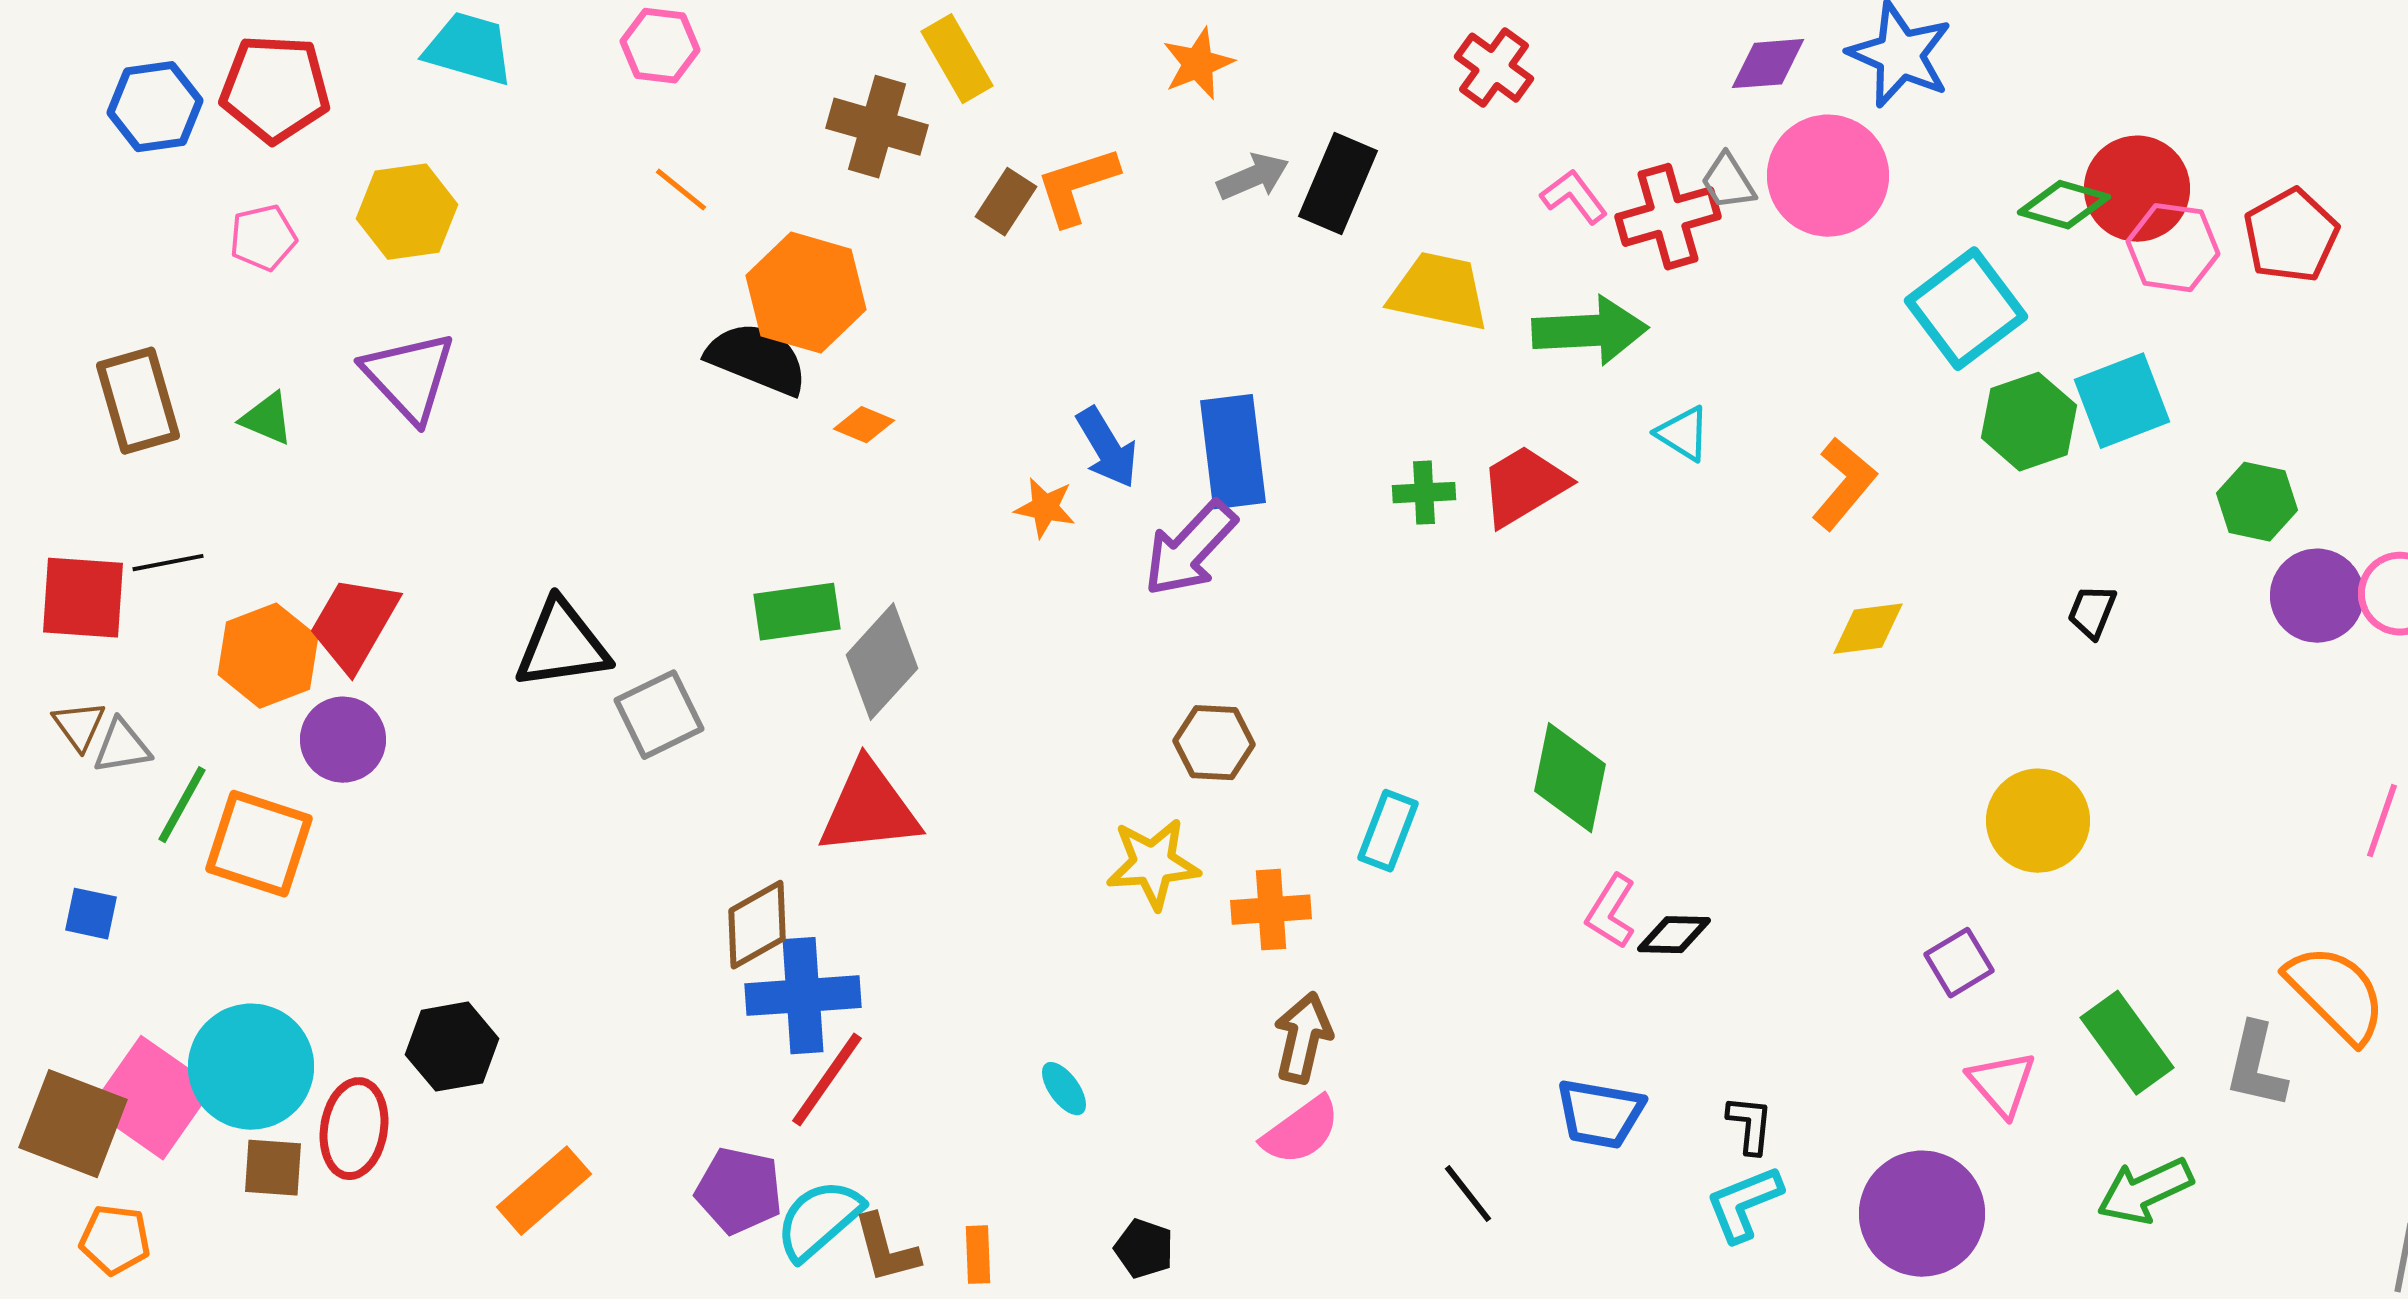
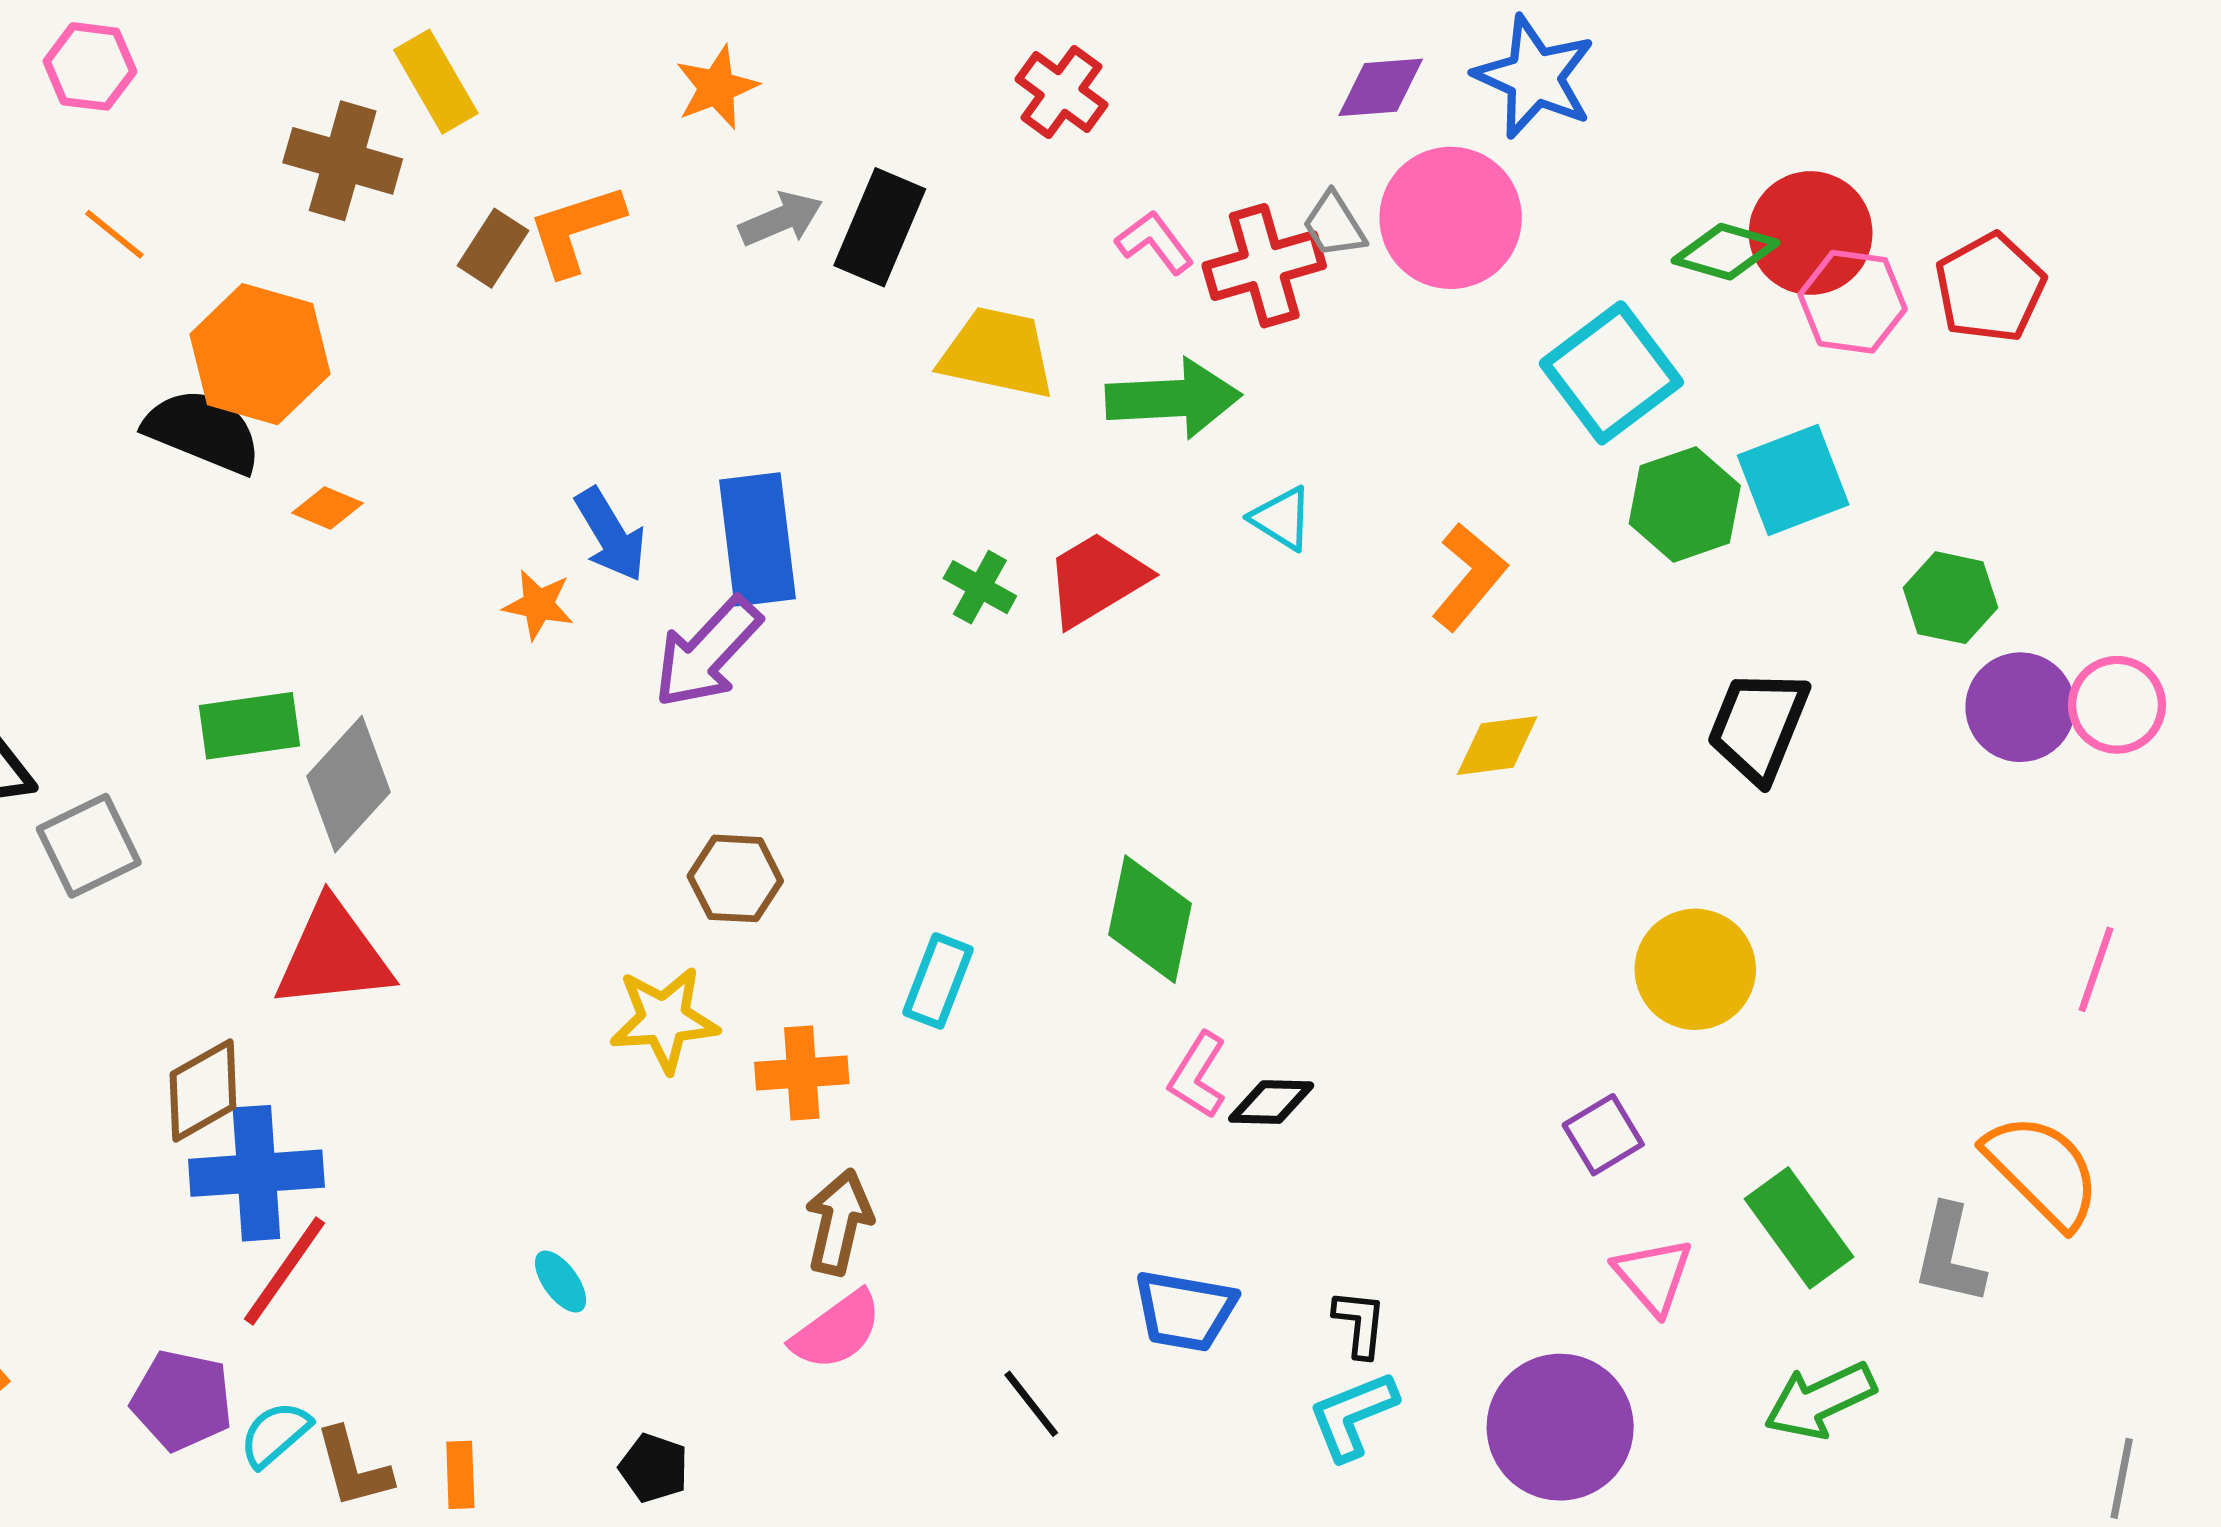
green cross: (1424, 493) -> (980, 587), turned 32
black trapezoid: (2092, 612) -> (1758, 726), size x1.8
cyan semicircle: (819, 1220) -> (275, 1434), size x0.7

